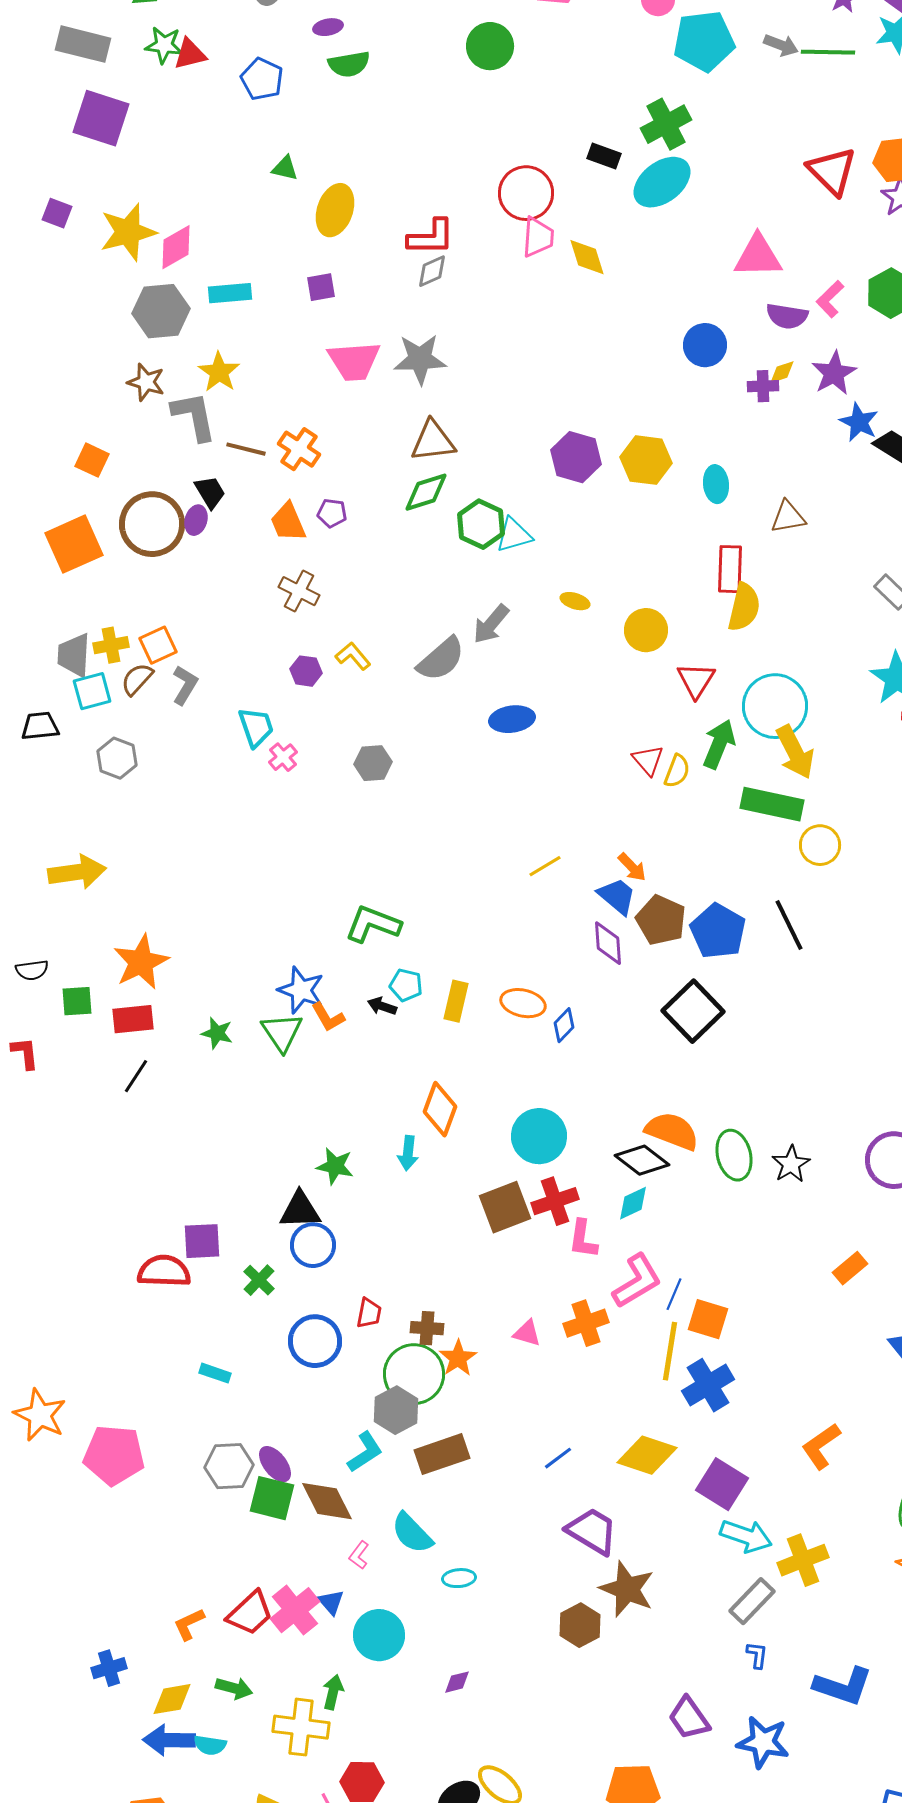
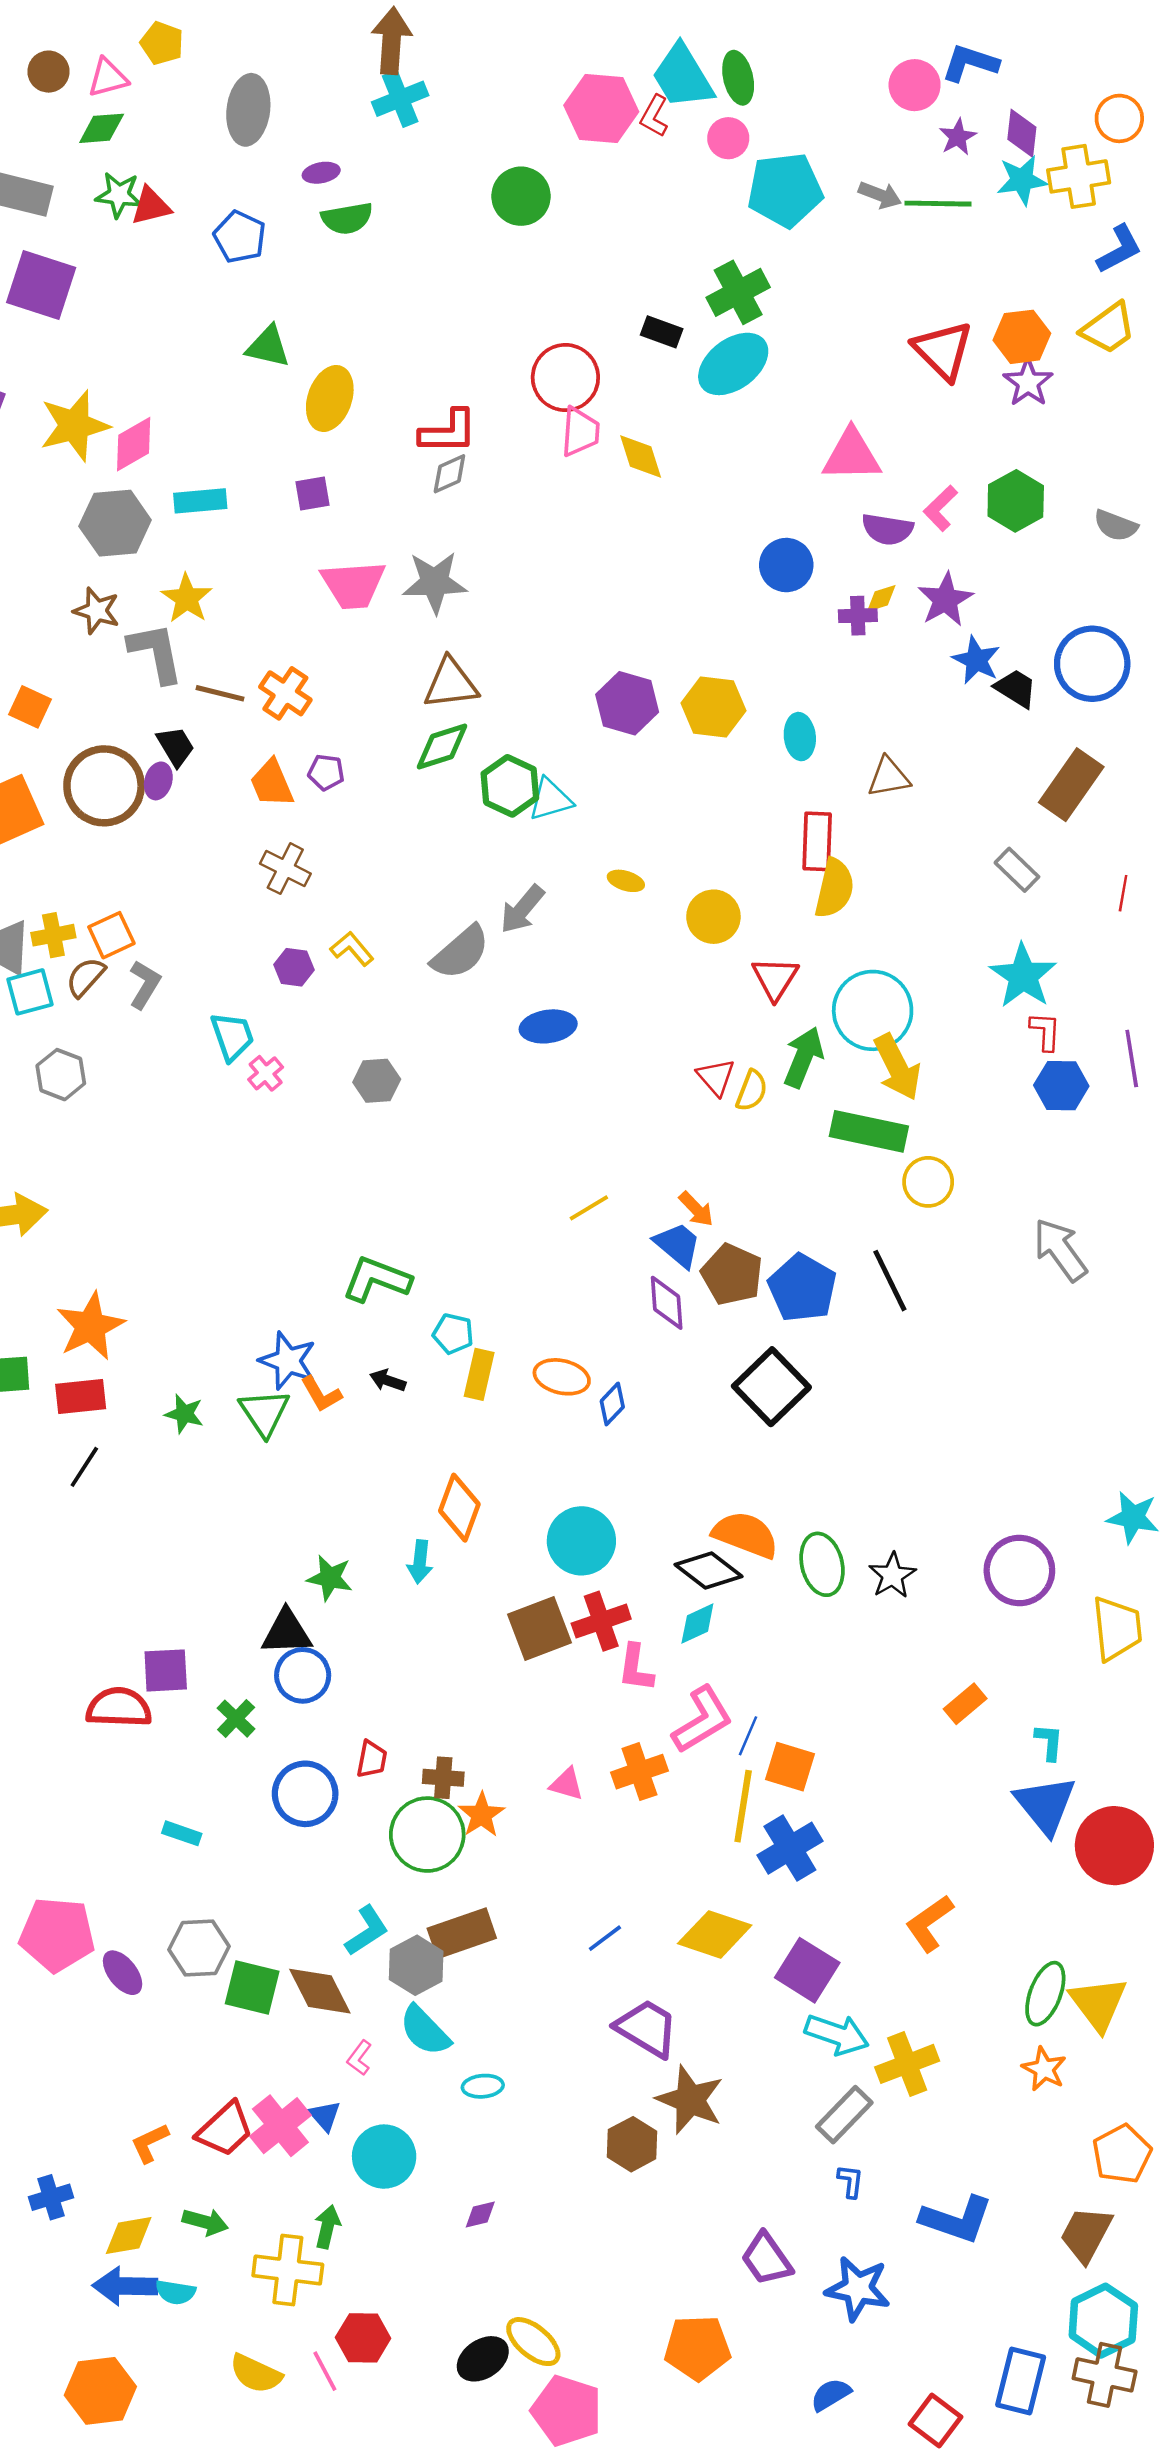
green triangle: (285, 168) -> (268, 347), size x1.4
cyan pentagon: (406, 985) -> (453, 1334), moved
gray hexagon: (396, 1410) -> (416, 1965), moved
purple ellipse: (275, 1464) -> (123, 1973), moved

